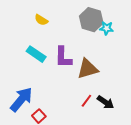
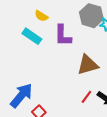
cyan rectangle: (36, 54) -> (32, 36), moved
purple L-shape: (63, 57) -> (63, 35), moved

